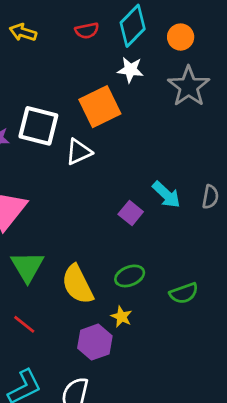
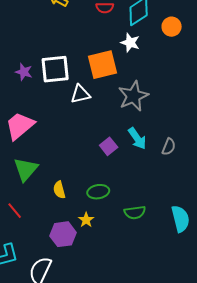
gray star: (189, 86) -> (133, 96), moved
white square: (38, 126) -> (55, 69), turned -32
yellow semicircle: (78, 284) -> (59, 190), size x0.6

